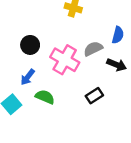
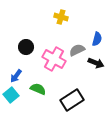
blue arrow: (28, 77) -> (16, 76), moved
black rectangle: (94, 96) -> (72, 100), moved, size x1.6

